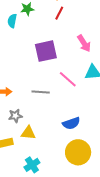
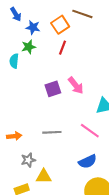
pink arrow: (84, 43) -> (76, 85), moved
purple square: (46, 51) -> (53, 89), size x0.7
pink line: (68, 79) -> (90, 131), moved

